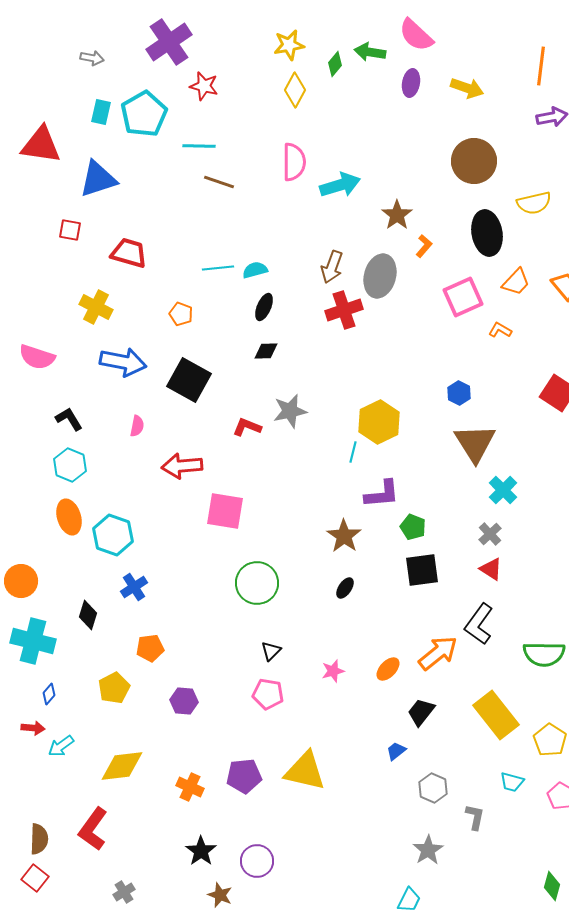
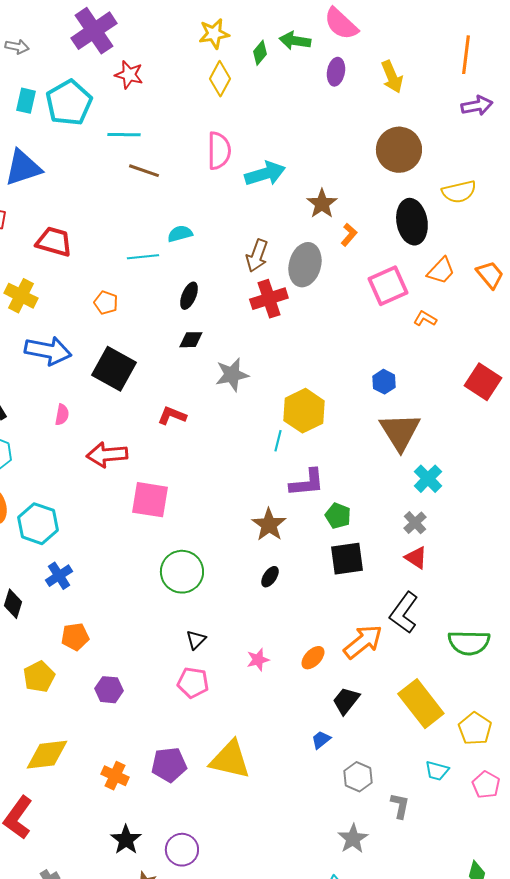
yellow arrow: (467, 88) -> (392, 77), turned 48
cyan semicircle: (255, 270) -> (180, 234), moved
gray star: (290, 411) -> (232, 375), moved

